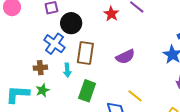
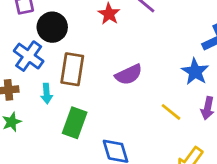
yellow line: (135, 96) -> (171, 112), moved

